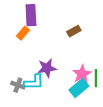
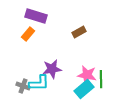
purple rectangle: (31, 15) -> (36, 16), turned -70
pink star: (82, 74) -> (87, 75), turned -30

